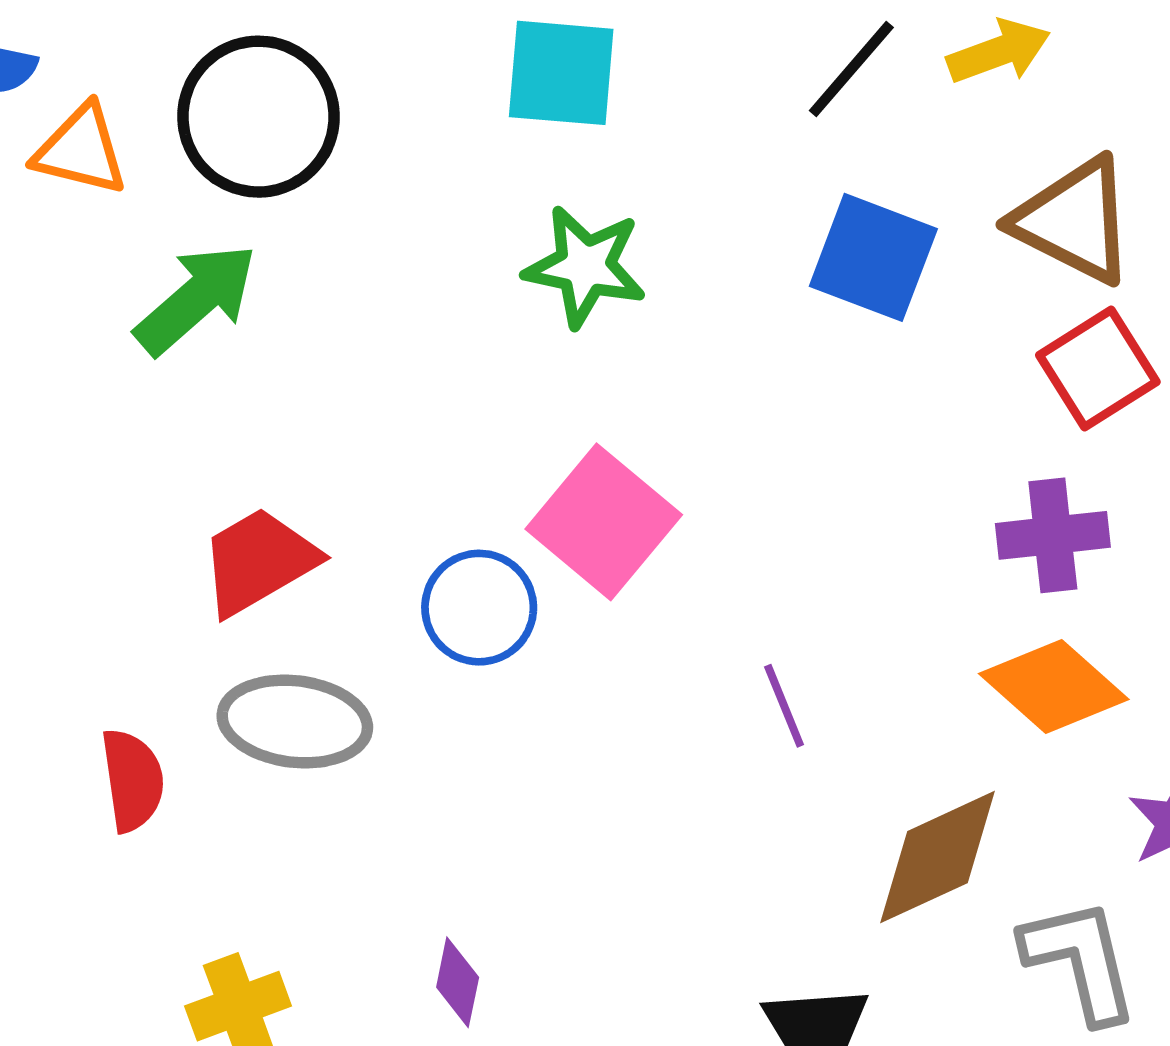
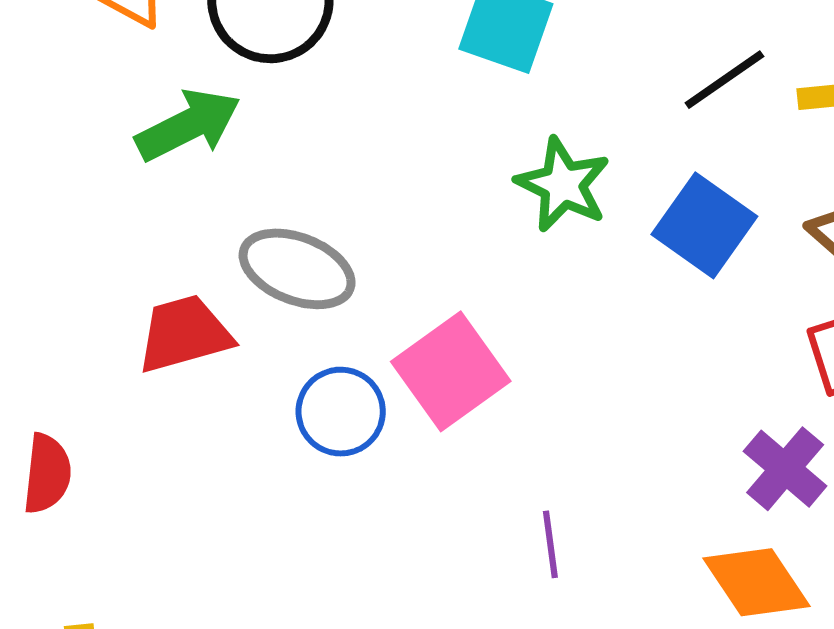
green star: (585, 266) -> (563, 185), moved
purple cross: (1053, 535) -> (785, 469), turned 32
gray ellipse: (295, 721) -> (297, 269), moved

